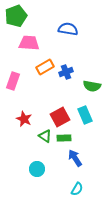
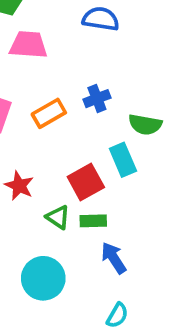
orange rectangle: (45, 67) -> (49, 113), moved
cyan rectangle: (85, 115) -> (123, 160), moved
cyan circle: (37, 169) -> (43, 278), size x1.5

